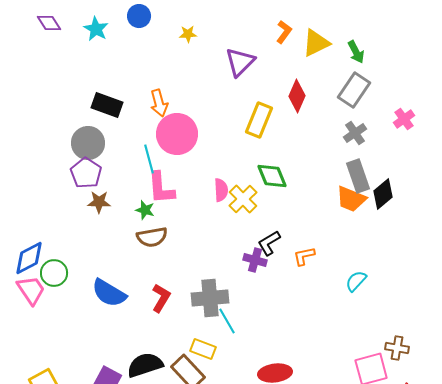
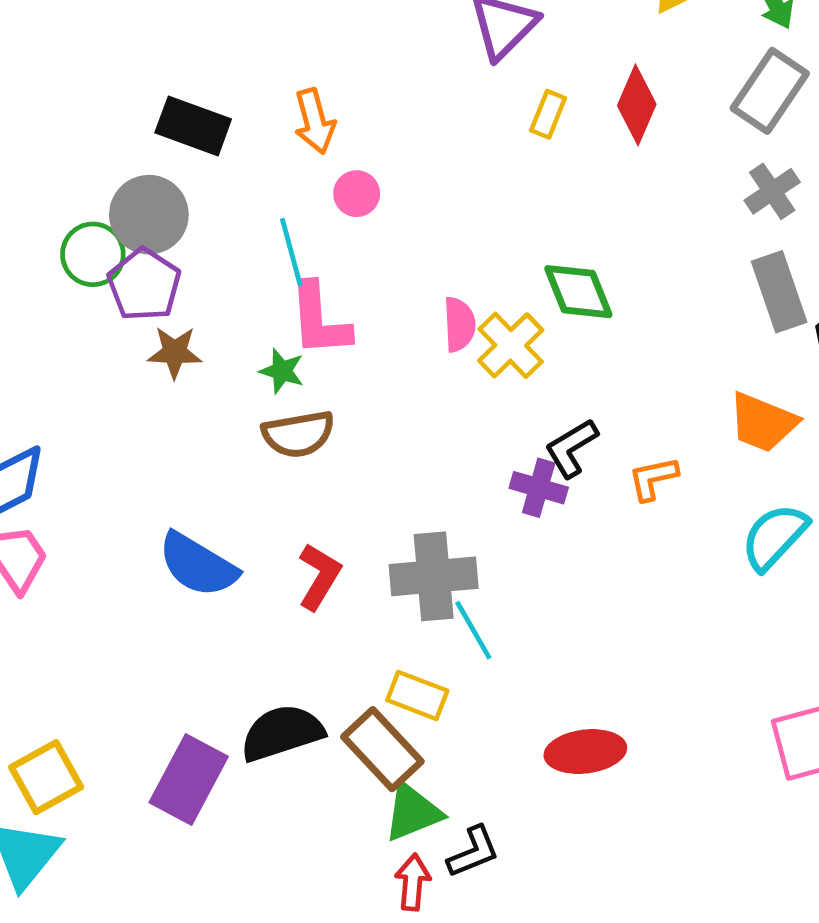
yellow rectangle: (259, 120) -> (548, 114), moved, size x0.6
pink circle: (177, 134) -> (357, 194), size x0.5
orange trapezoid: (351, 199) -> (763, 422), moved
green circle: (54, 273) -> (93, 254), moved
cyan semicircle: (356, 281) -> (774, 537), size x1.4

